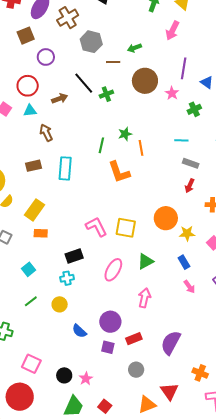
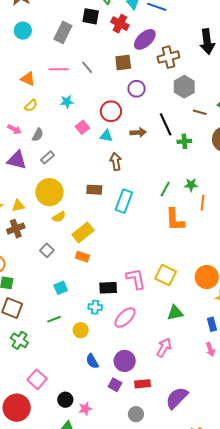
pink L-shape: (96, 227) -> (136, 279), moved
pink ellipse: (113, 270) -> (125, 318), moved

